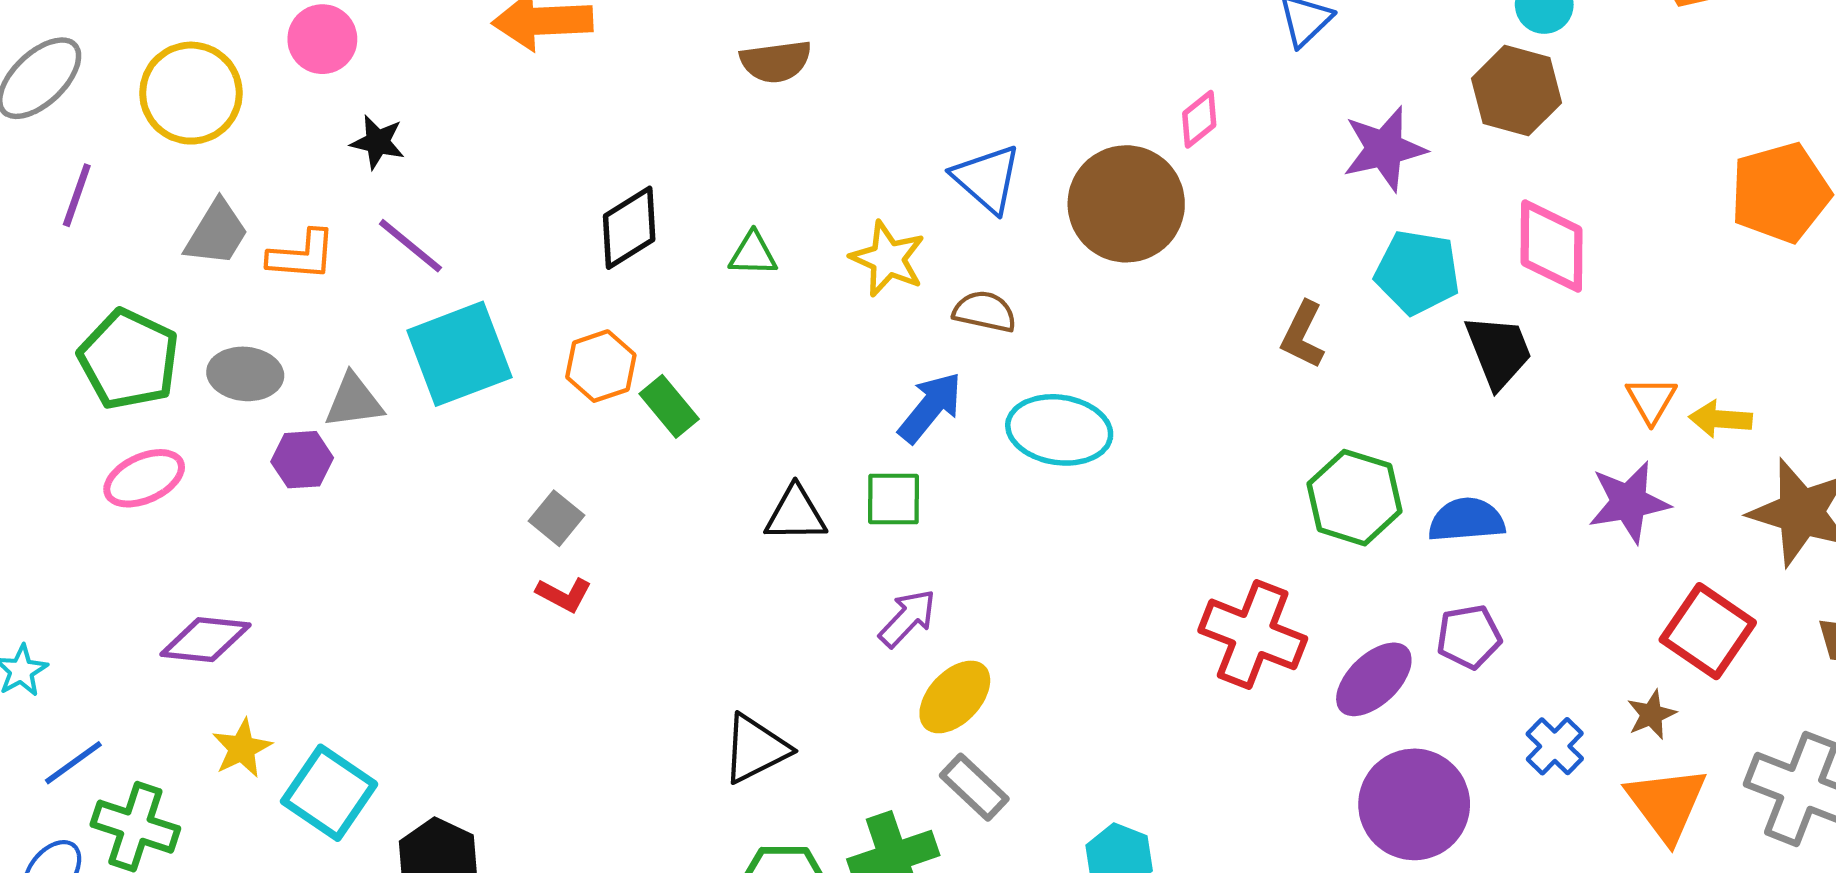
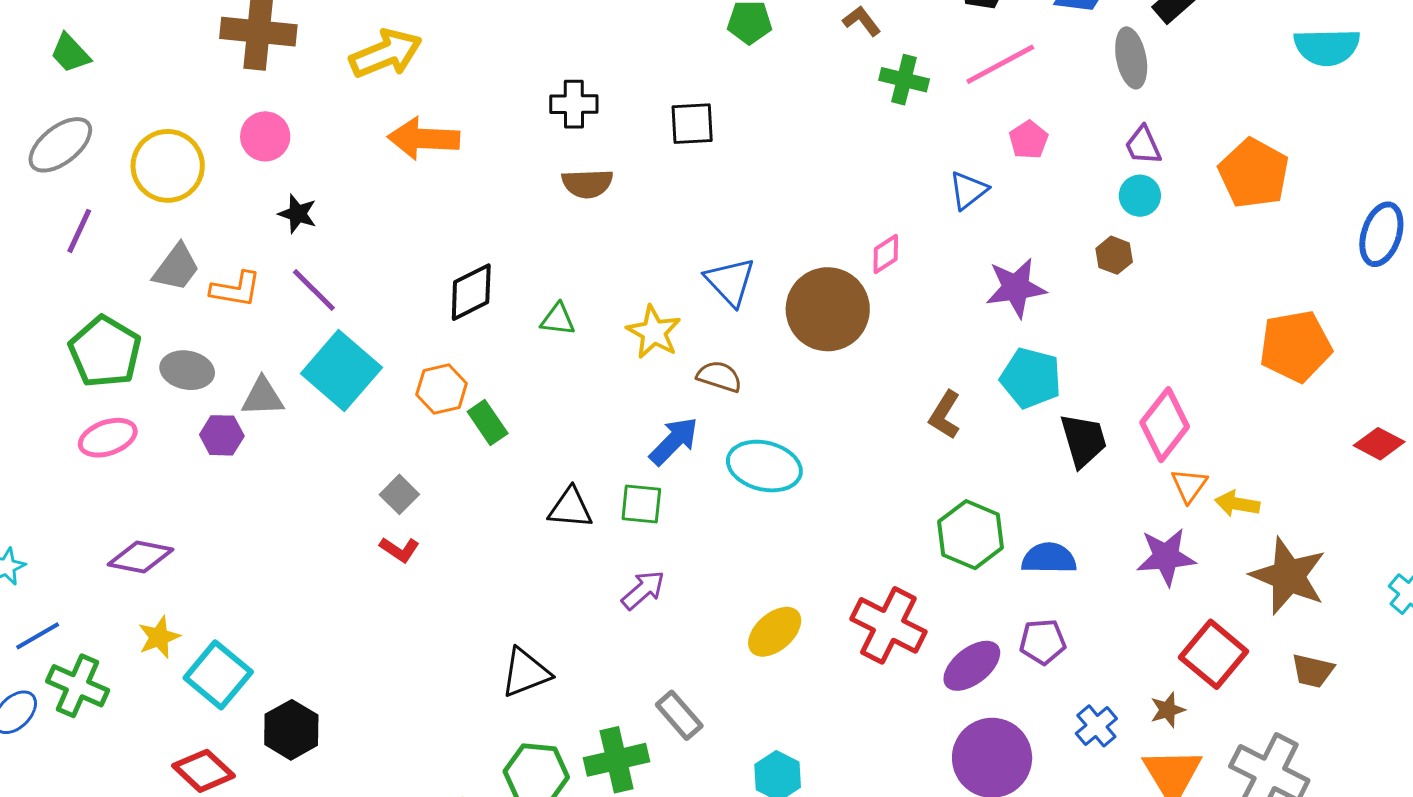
brown hexagon: (1516, 91) -> (1114, 255), size x0.6
pink diamond: (1552, 246) -> (1165, 425), moved, turned 32
cyan square: (459, 354) -> (341, 371), turned -34
yellow ellipse: (955, 697) -> (775, 632), moved

